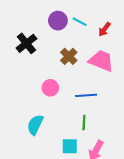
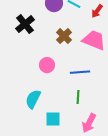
cyan square: (70, 146) -> (53, 119), moved

